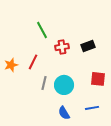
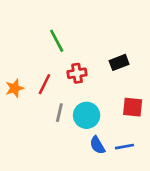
red cross: (62, 47) -> (77, 73), moved
blue semicircle: (64, 113) -> (97, 145), moved

